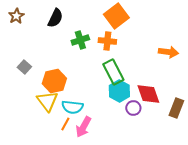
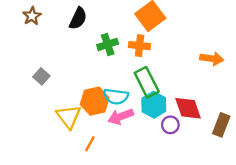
orange hexagon: (54, 81) -> (95, 101), moved
cyan semicircle: (72, 107) -> (116, 96), moved
pink arrow: (83, 127) -> (121, 117), moved, turned 40

